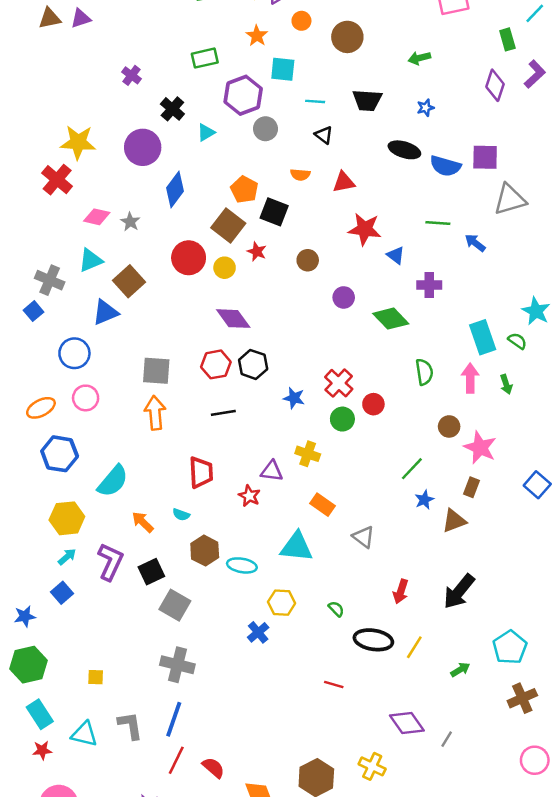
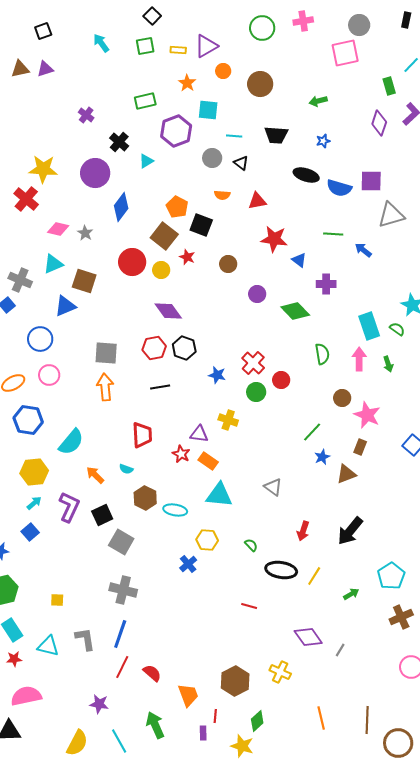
gray circle: (265, 129) -> (212, 158), moved
brown square: (129, 281) -> (84, 281), turned -30
orange rectangle: (323, 505) -> (208, 461), moved

